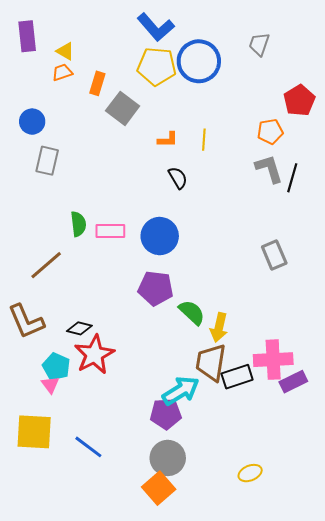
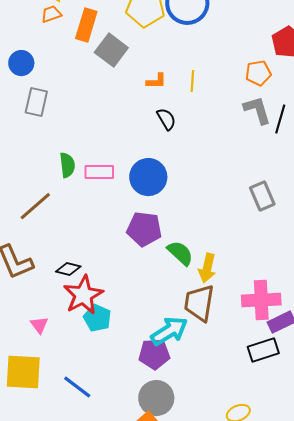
orange rectangle: (97, 83) -> (86, 25), size x1.4
cyan pentagon: (56, 367) -> (97, 318), moved
black rectangle: (237, 377) -> (263, 350), moved

